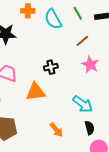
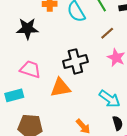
black cross: (51, 67) -> (75, 61), size x1.6

